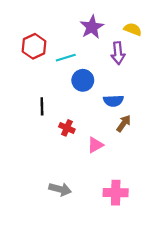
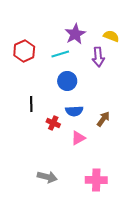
cyan line: (66, 58) -> (60, 54), moved
blue semicircle: (113, 101) -> (74, 111), moved

